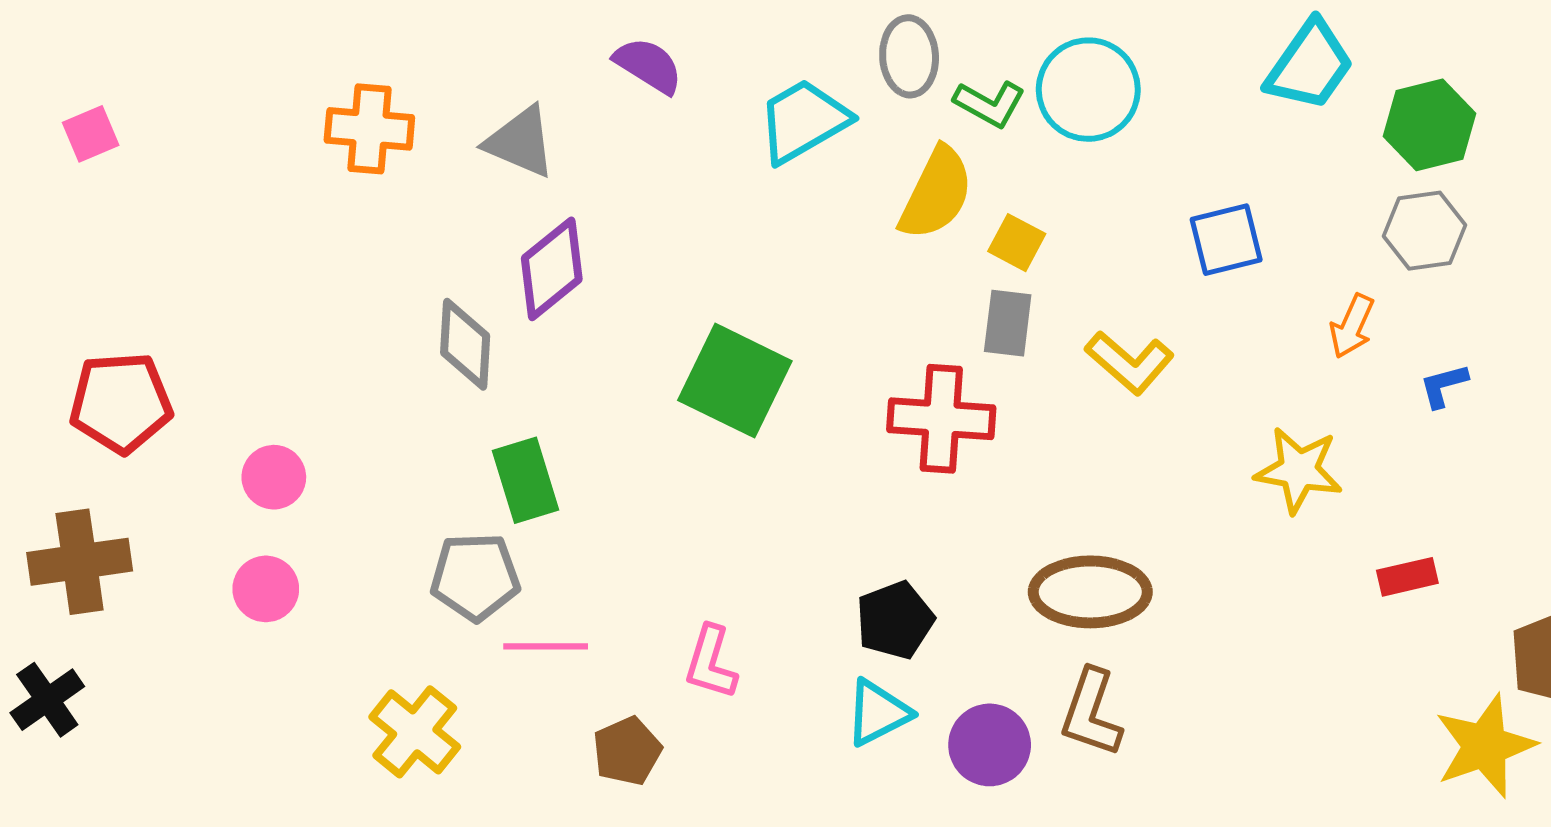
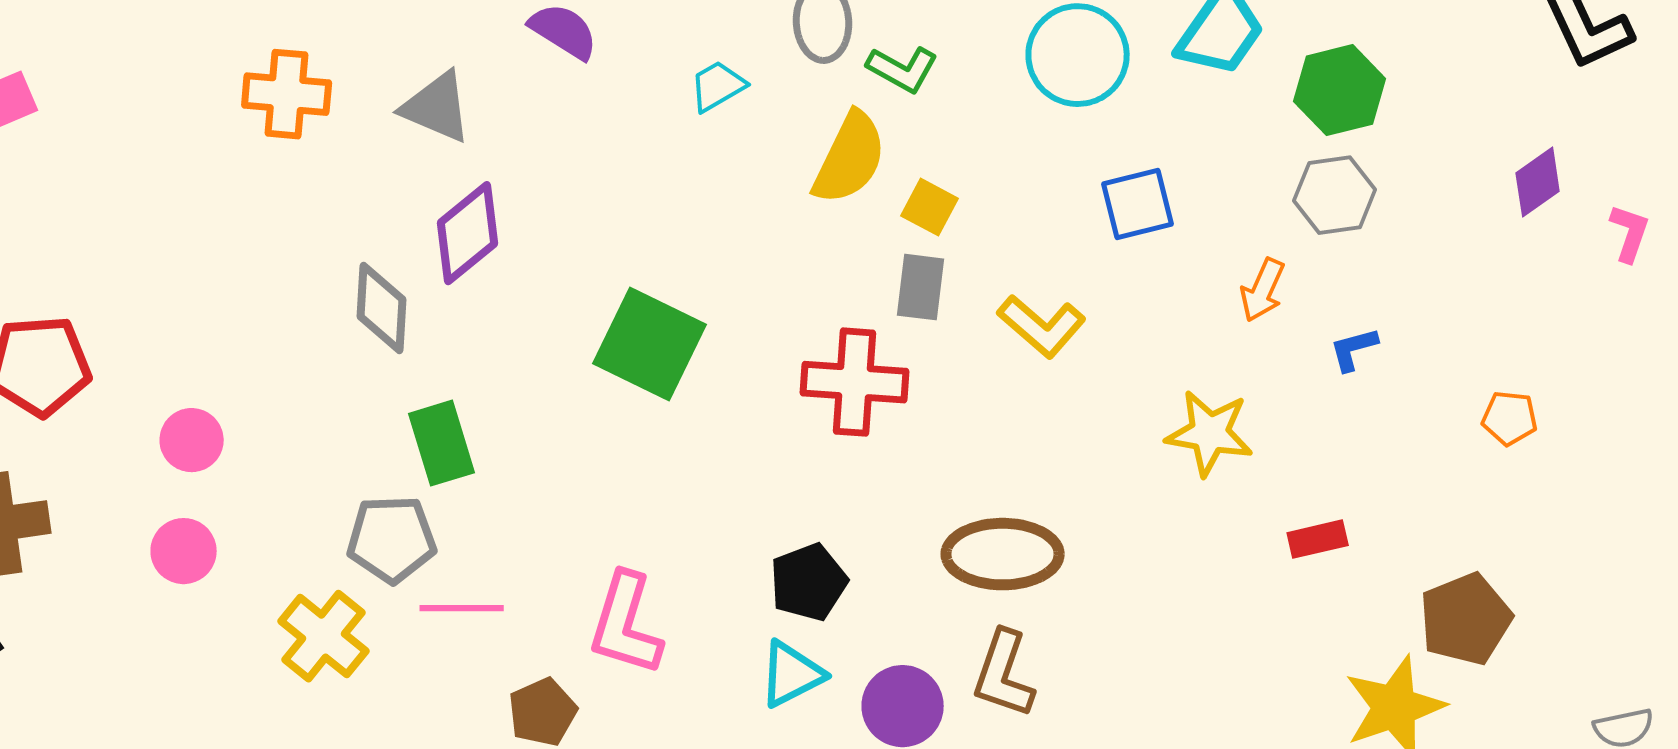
cyan circle: (1088, 90) -> (1078, 55), moved
cyan trapezoid: (803, 121) -> (718, 86), size x0.6
pink L-shape: (711, 662) -> (626, 624), size x1.4
yellow cross: (415, 732) -> (324, 636), moved

